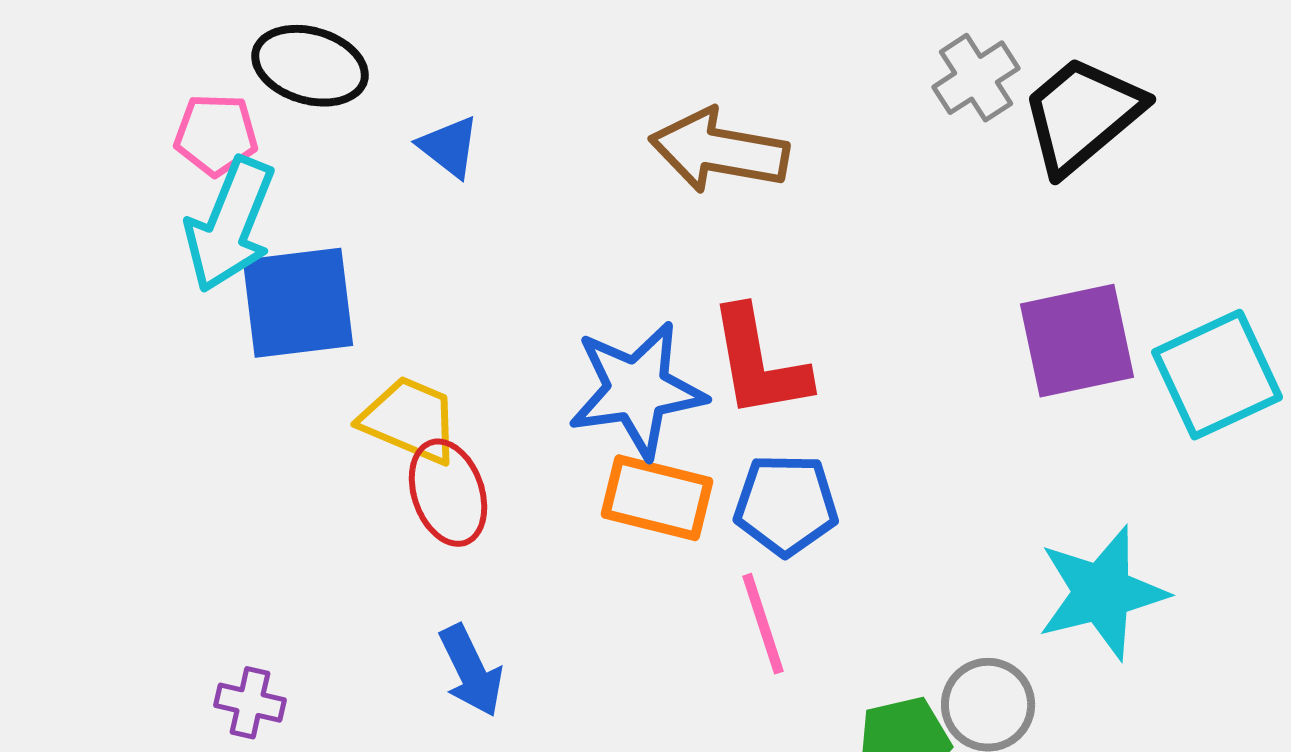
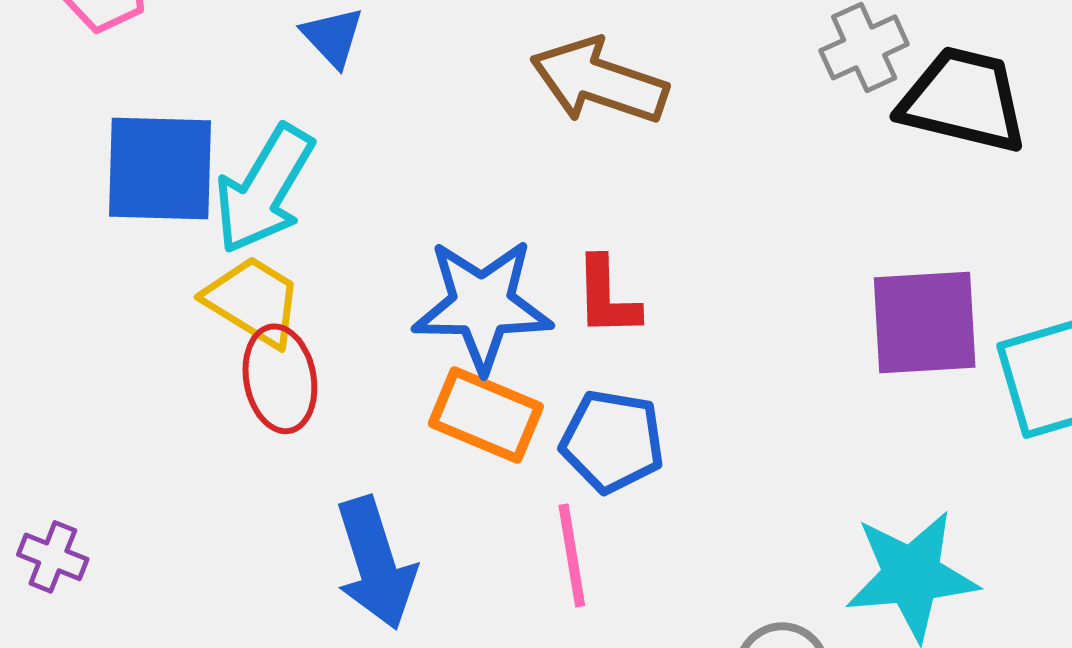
black trapezoid: (1082, 115) -> (963, 100), turned 45
cyan arrow: (230, 225) -> (264, 189), moved
red L-shape: (759, 363) -> (607, 297), size x0.7
blue arrow: (471, 671) -> (375, 563), moved, size x1.4

